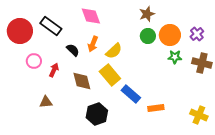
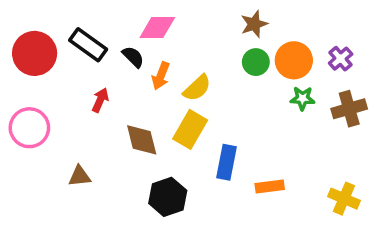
pink diamond: (91, 16) -> (157, 27), turned -70
black semicircle: (73, 50) -> (133, 57), moved
pink circle: (34, 61) -> (29, 128), moved, size x1.5
brown cross: (202, 63) -> (349, 109), turned -30
red arrow: (54, 70) -> (100, 100), moved
yellow rectangle: (110, 75) -> (190, 129), turned 70
blue rectangle: (131, 94) -> (226, 162), turned 60

